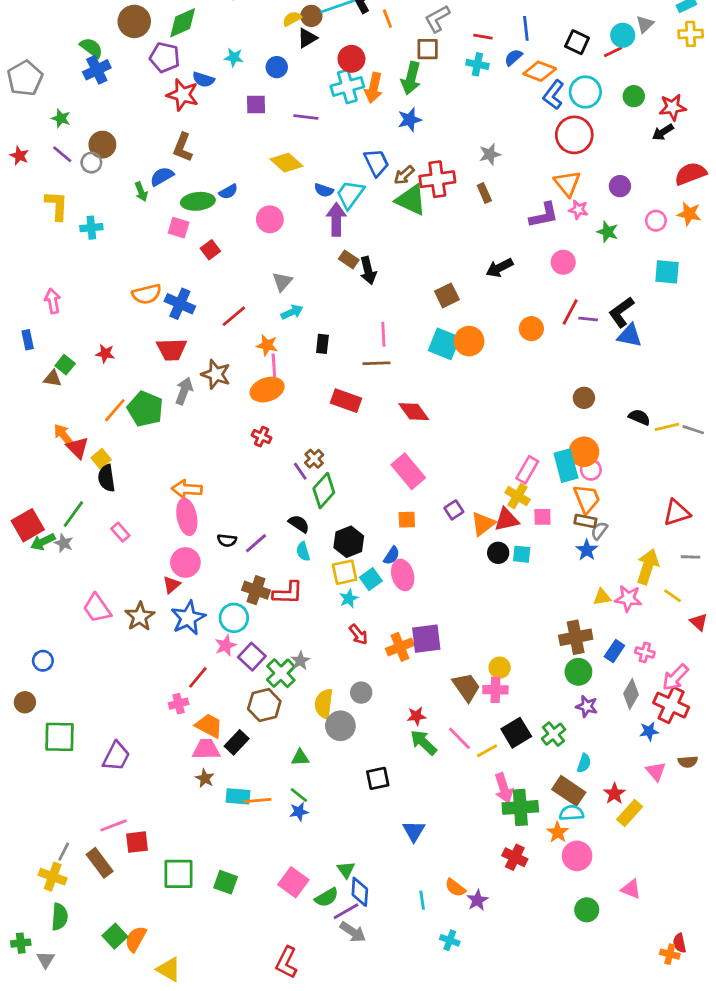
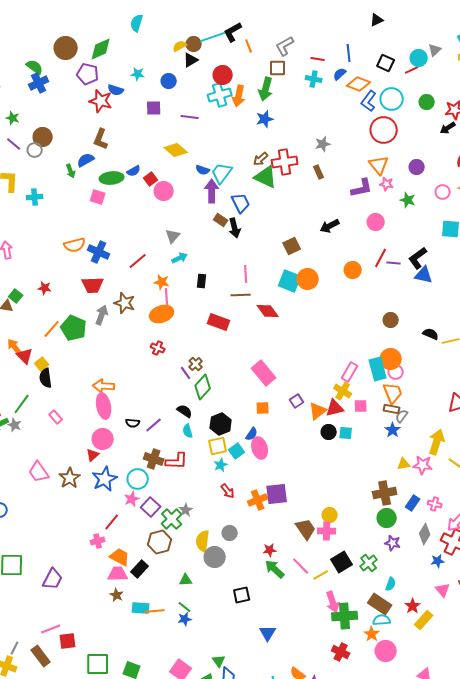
blue trapezoid: (376, 163) -> (241, 203), moved
red square: (210, 250) -> (151, 179), moved
red diamond: (414, 412) -> (268, 311), moved

